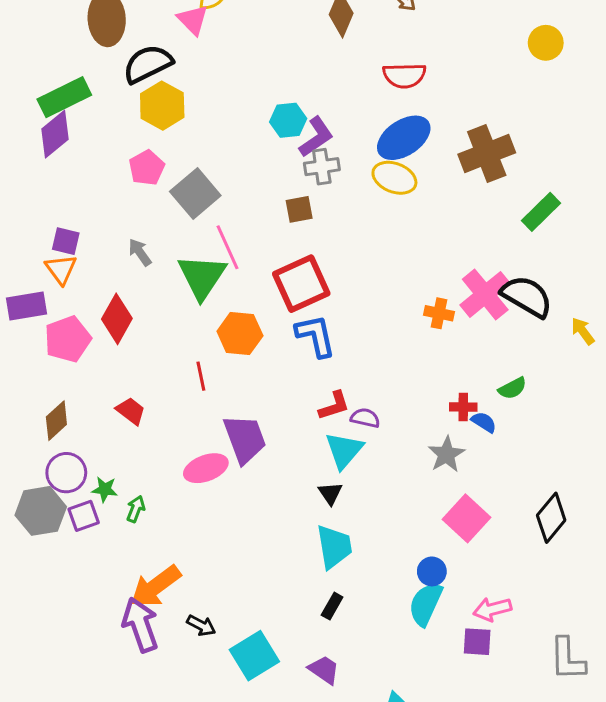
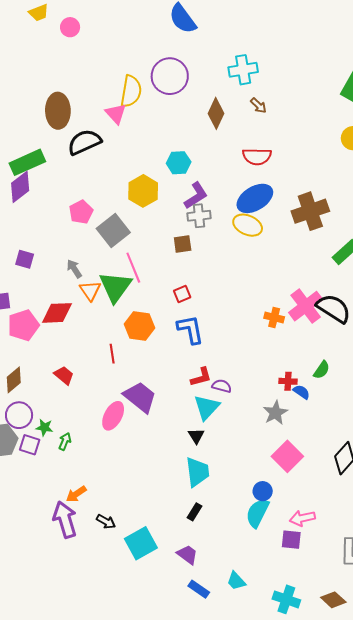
yellow hexagon: (162, 106) -> (143, 191), moved
cyan hexagon: (288, 120) -> (179, 163), moved
orange triangle: (61, 269) -> (90, 291), moved
red square: (301, 284) -> (182, 294), size x0.5
red diamond: (117, 319) -> (57, 313), turned 56
green semicircle: (512, 388) -> (322, 370), turned -30
purple trapezoid: (245, 439) -> (140, 397), turned -33
pink ellipse: (206, 468) -> (113, 416), turned -44
purple square: (84, 516) -> (30, 445), turned 35
orange arrow: (156, 586) -> (76, 494), size x0.6

